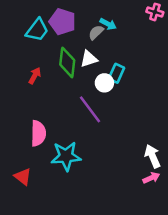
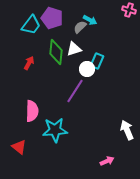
purple line: (90, 109) -> (75, 91), turned 70
pink arrow: (151, 178) -> (107, 161), moved

